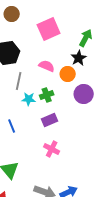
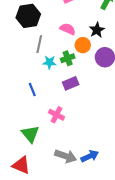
black star: (79, 58) -> (97, 30), moved
orange circle: (68, 74) -> (83, 45), moved
pink cross: (52, 149) -> (57, 115), moved

